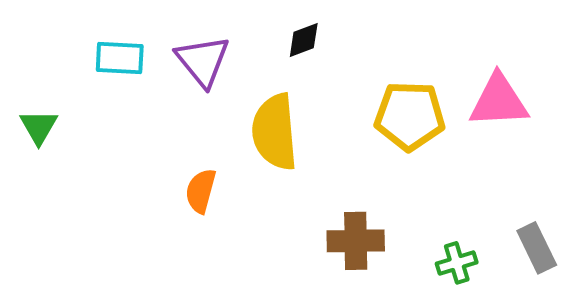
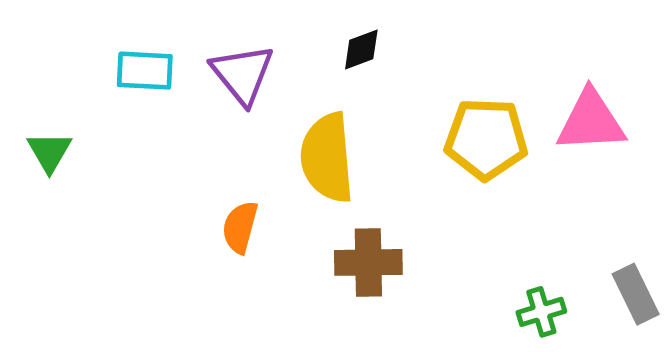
brown cross: (356, 241) -> (368, 262), moved

